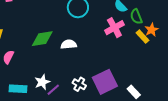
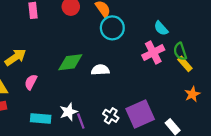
green semicircle: (136, 16) -> (180, 51), moved
orange star: (152, 30) -> (192, 94), moved
purple line: (53, 90) -> (81, 121), turned -72

